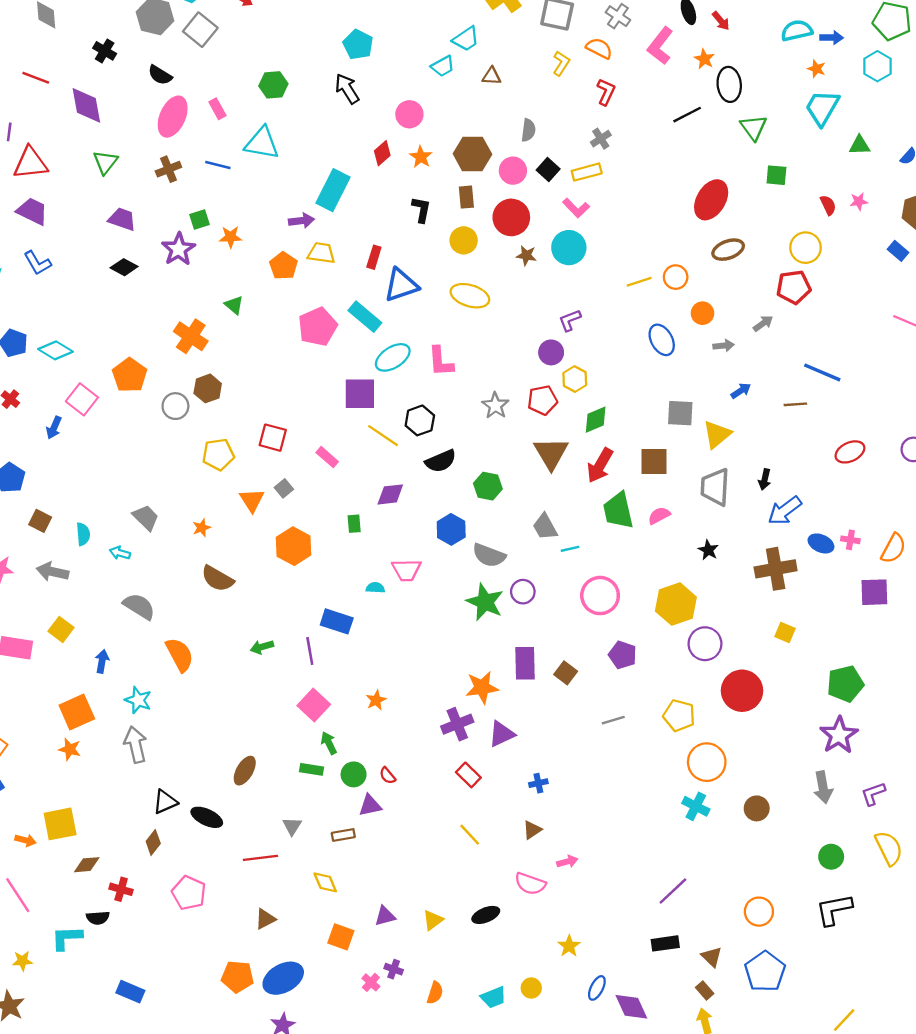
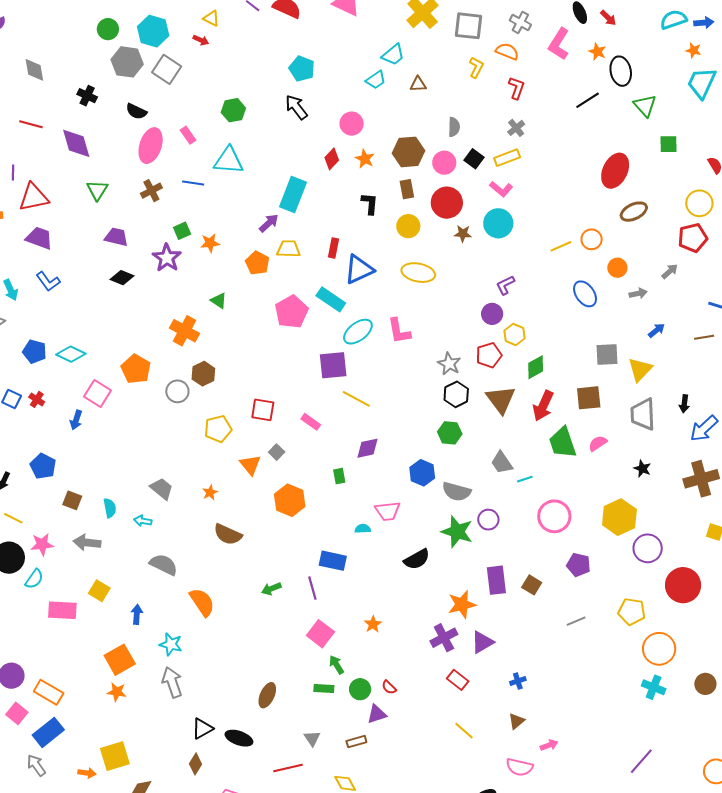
purple arrow: (301, 221) -> (269, 223), turned -30
black hexagon: (420, 420) -> (456, 394), moved
black semicircle: (441, 461) -> (417, 559), moved

